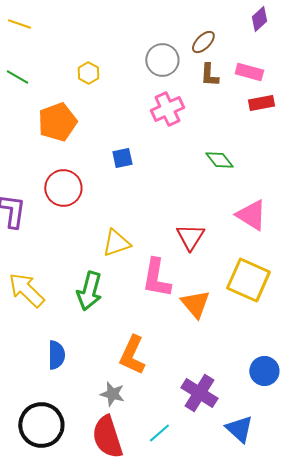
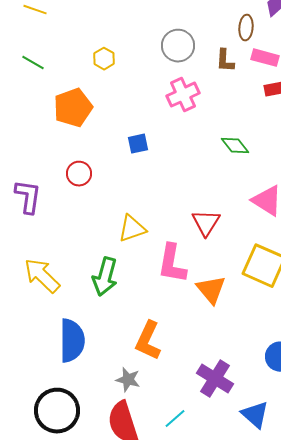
brown ellipse: (203, 42) -> (246, 28), moved, turned -40
red circle: (63, 188) -> (79, 174), size x0.7
blue semicircle: (56, 355) -> (72, 341), size x1.5

